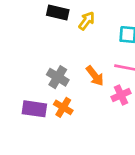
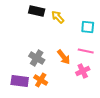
yellow arrow: (87, 21) -> (58, 17), turned -80

